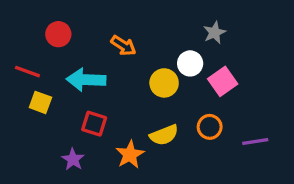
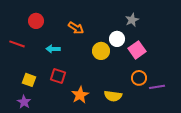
cyan arrow: (86, 80) -> (53, 49), size x0.6
yellow square: (40, 102) -> (29, 80), moved
orange circle: (210, 127) -> (139, 78), moved
yellow semicircle: (164, 135) -> (113, 96), moved, turned 30
purple star: (73, 159) -> (24, 102), moved

